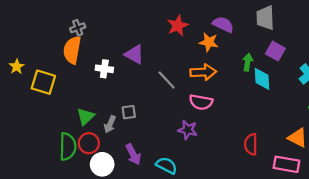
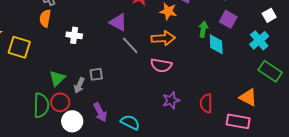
orange semicircle: (72, 50) -> (45, 18), size x0.7
purple triangle: (134, 54) -> (118, 22), moved
purple star: (188, 130) -> (171, 100), moved, turned -30

